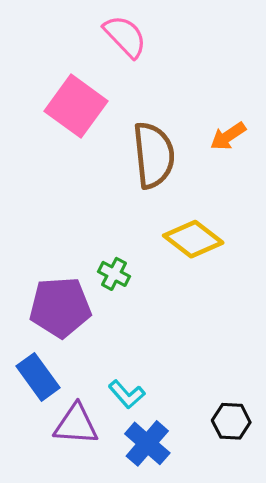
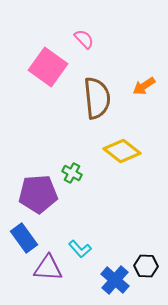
pink semicircle: (125, 36) -> (84, 39), moved, size x0.7
blue cross: (147, 443) -> (115, 280), moved

